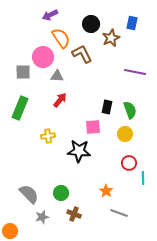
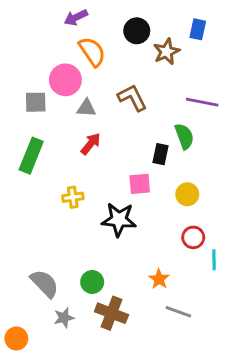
brown L-shape: (82, 54) -> (132, 98), moved
green semicircle: (130, 110) -> (184, 136), moved
brown cross: (74, 214) -> (111, 313), size x1.5

